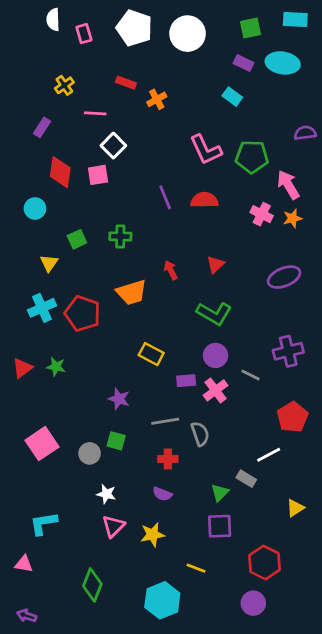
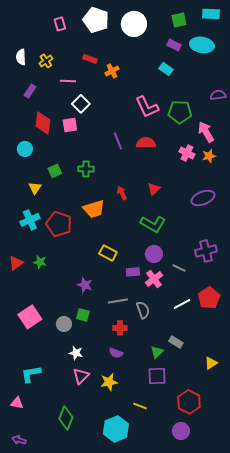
white semicircle: (53, 20) -> (21, 57), moved
white line: (269, 455) -> (182, 304), moved

